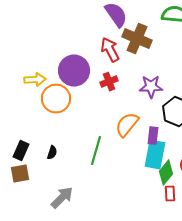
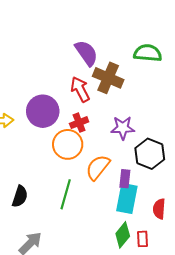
orange circle: (56, 99) -> (68, 144), moved
black semicircle: (52, 153) -> (20, 196), size x1.5
green diamond: (166, 173) -> (123, 235), moved

